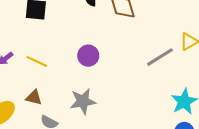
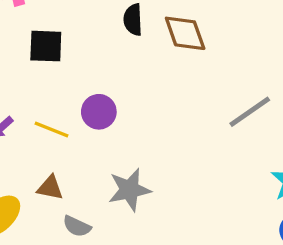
purple circle: (88, 56) -> (99, 112), moved

